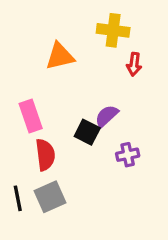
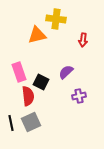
yellow cross: (113, 30) -> (56, 19), moved
black square: (87, 132) -> (41, 82), moved

